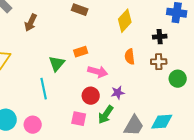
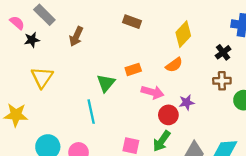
black cross: (160, 37) -> (223, 52), turned -32
orange semicircle: (130, 57) -> (174, 65), moved, turned -119
purple star: (118, 93) -> (187, 102), moved
red circle: (91, 96) -> (168, 115), moved

